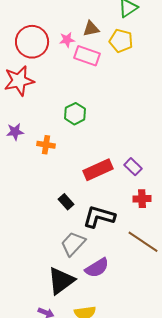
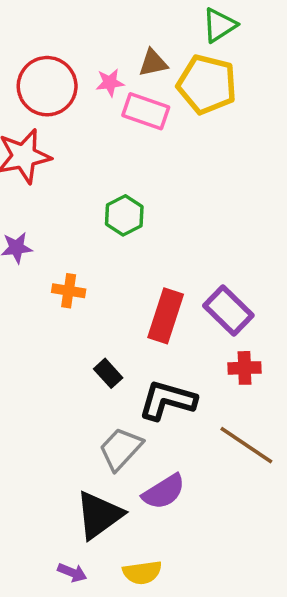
yellow pentagon: (121, 41) -> (207, 84), size x1.4
orange cross: (46, 145) -> (69, 291), moved
purple rectangle: (133, 167) -> (228, 311), size x1.5
red rectangle: (98, 170) -> (166, 316), turned -48

